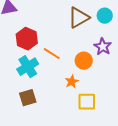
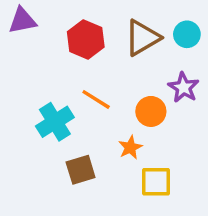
red hexagon: (27, 39) -> (86, 39), moved
brown square: (28, 98) -> (81, 170), moved

